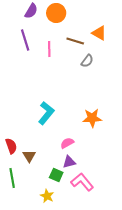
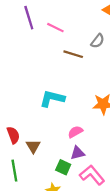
brown line: (75, 41) -> (73, 54), moved
pink line: (49, 49) -> (55, 28), turned -63
cyan L-shape: (46, 113) -> (52, 99), turned -115

